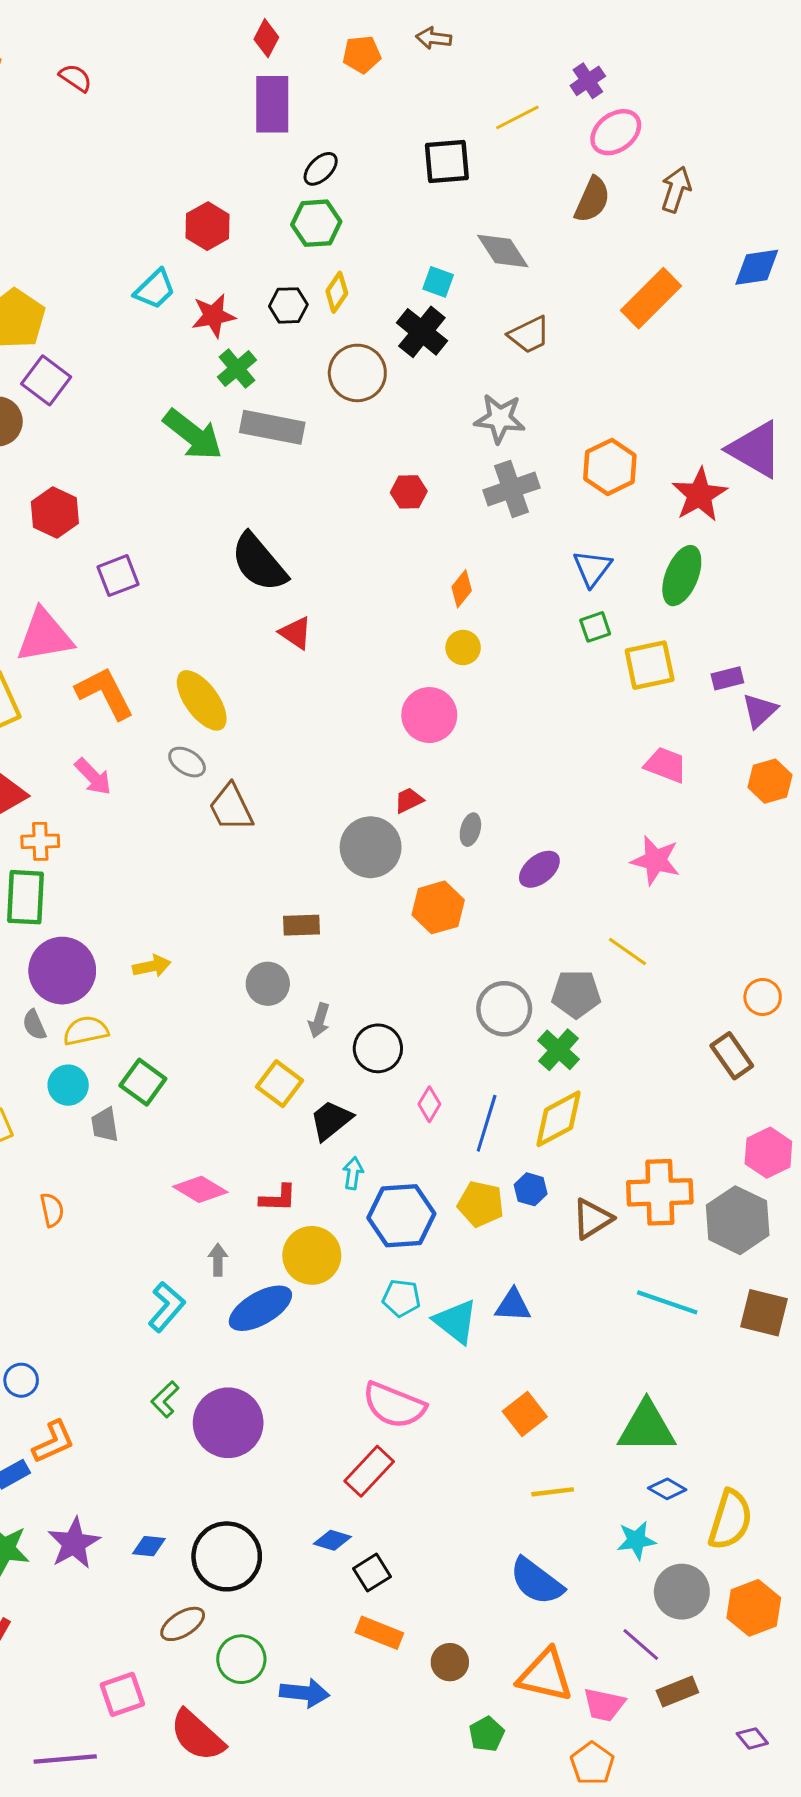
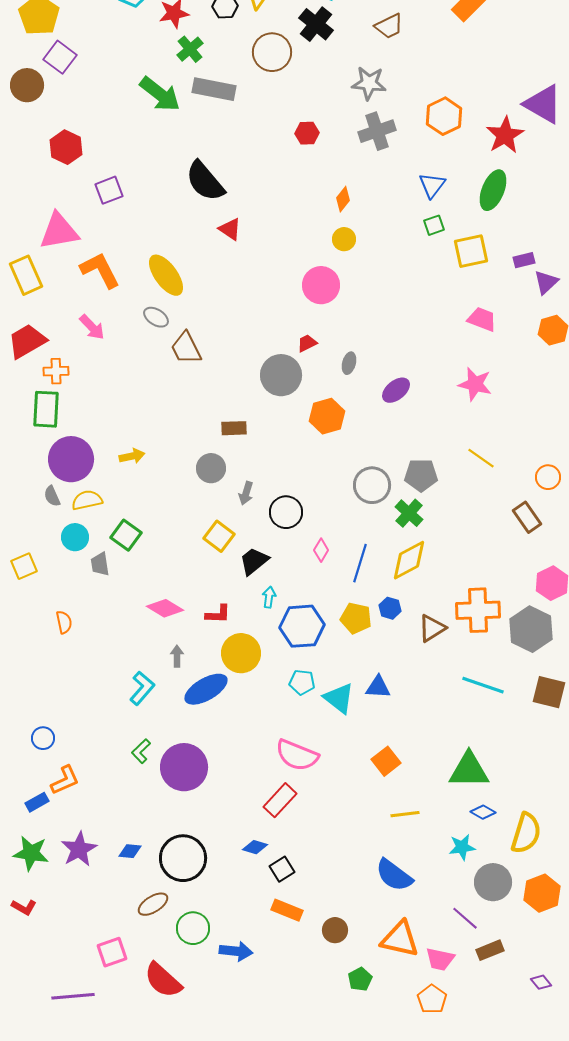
yellow line: (628, 951) -> (481, 458), moved

